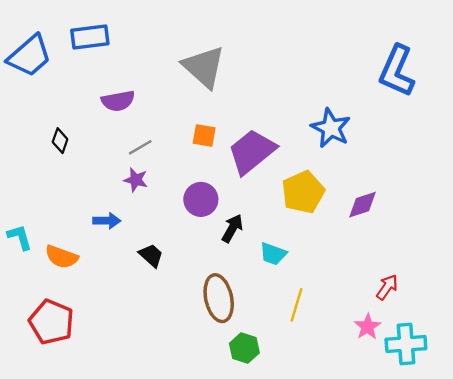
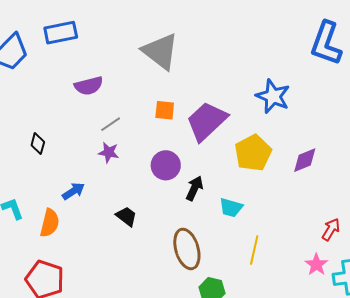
black diamond: (60, 141) -> (38, 144), moved
blue arrow: (107, 221) -> (73, 191), moved, turned -30
orange semicircle: (62, 257) -> (50, 223), turned -92

